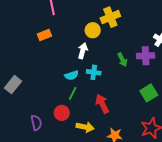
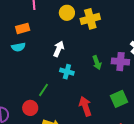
yellow circle: (93, 30) -> (67, 13), moved
cyan semicircle: (72, 75) -> (18, 47), moved
red arrow: (102, 104) -> (85, 106), moved

